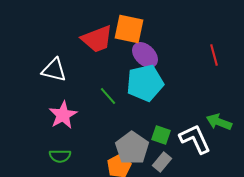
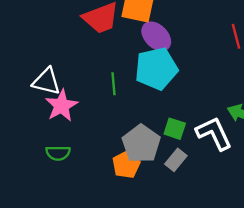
white triangle: (54, 70) -> (47, 81), moved
green line: (108, 96) -> (113, 84), turned 36

